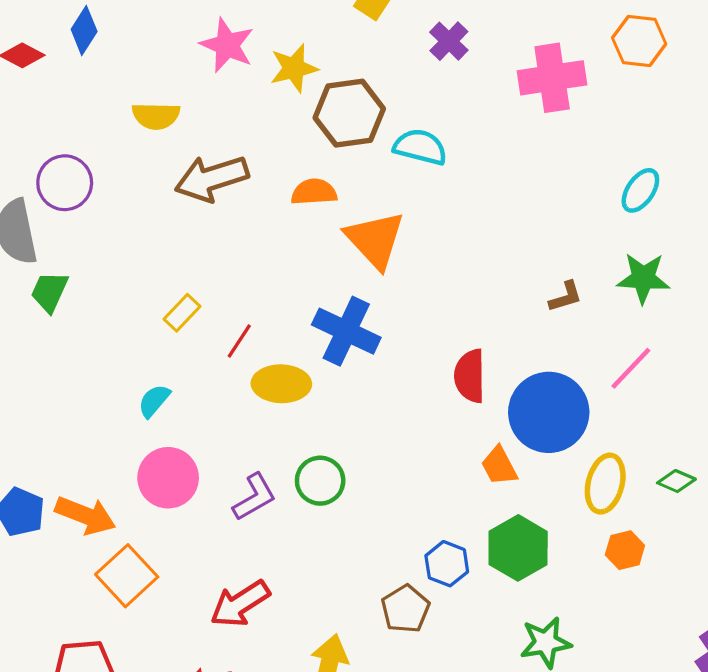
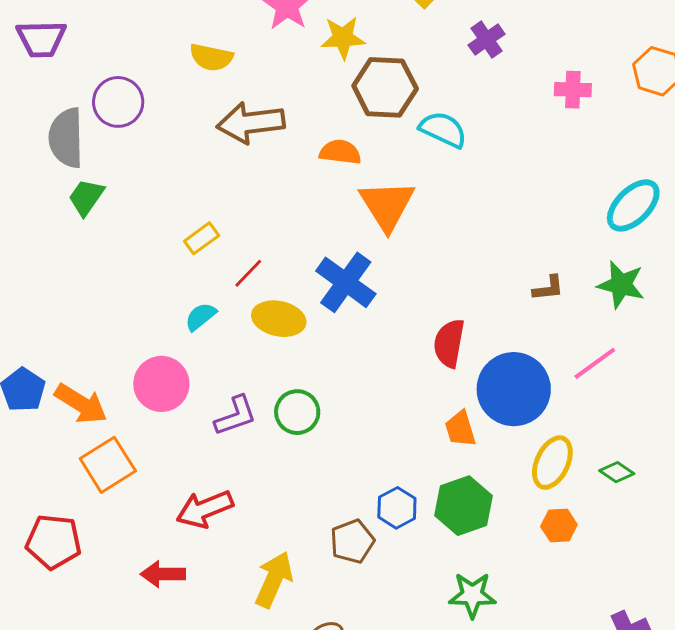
pink cross: (552, 78) -> (573, 90), size x0.6
cyan ellipse: (640, 190) -> (633, 205), size x1.4
cyan semicircle: (154, 401) -> (201, 317), moved

